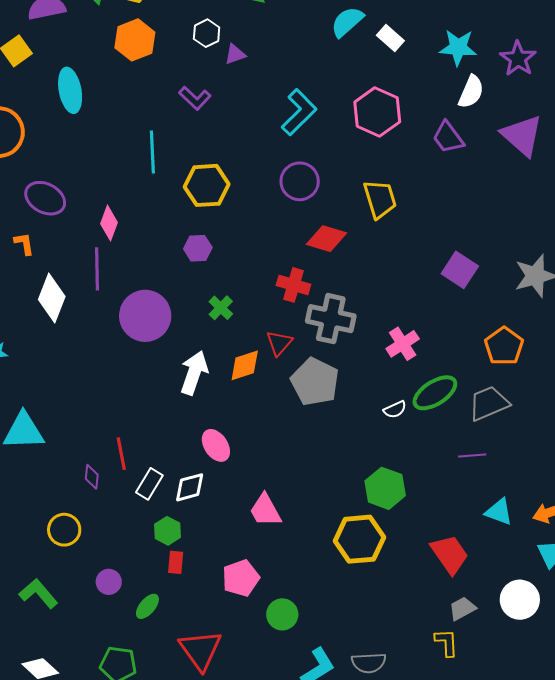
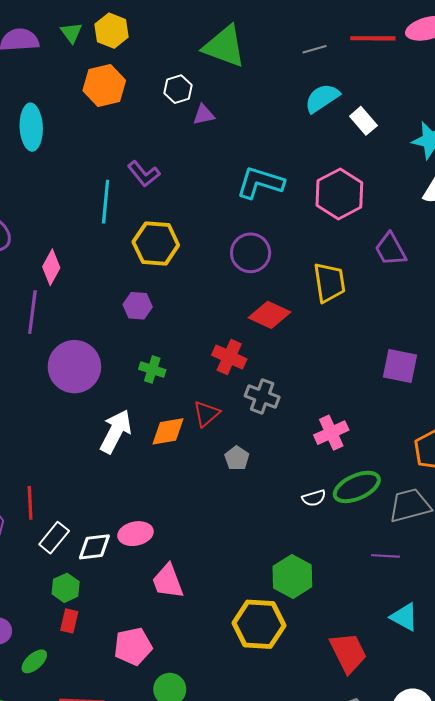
purple L-shape: (195, 98) -> (144, 174), moved
cyan L-shape: (299, 112) -> (260, 183), turned -126
purple trapezoid: (448, 137) -> (391, 249), moved
purple square: (460, 270) -> (400, 366), turned -30
green cross: (221, 308) -> (152, 370), turned -35
gray cross: (331, 319) -> (262, 396), size x0.7
gray pentagon: (315, 382) -> (237, 458), size x0.5
pink ellipse: (216, 445) -> (136, 534), moved, turned -76

